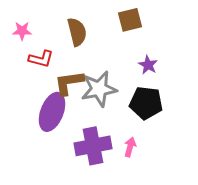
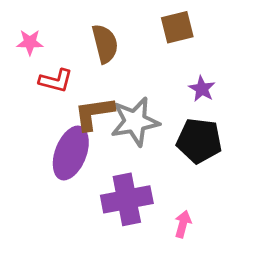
pink arrow: (130, 147) -> (183, 224), moved

